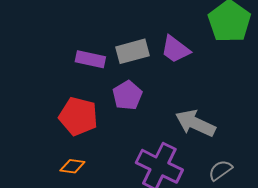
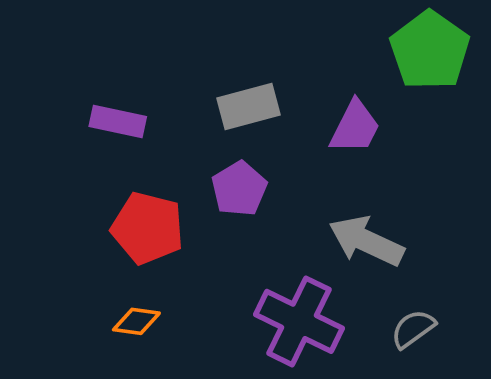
purple trapezoid: (175, 49) -> (355, 127), moved, turned -100
purple rectangle: (90, 59) -> (118, 121), moved

